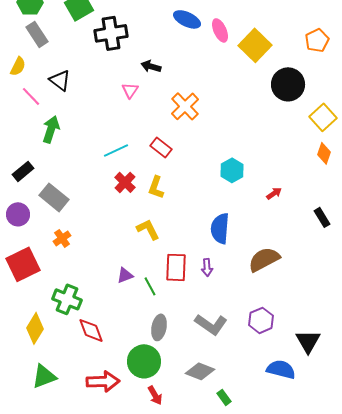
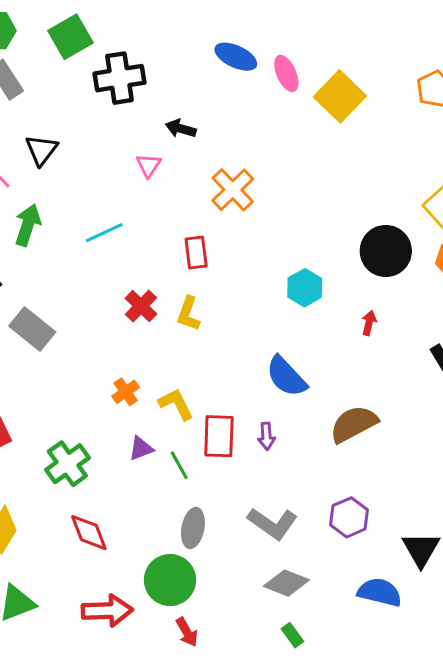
black triangle: (60, 80) -> (41, 150), turned 30
black circle: (288, 84) -> (386, 251), moved
red rectangle: (161, 147) -> (196, 253), turned 45
cyan line: (116, 150) -> (104, 233), moved
red arrow: (274, 193) -> (369, 323), turned -42
blue semicircle: (220, 228) -> (286, 376), turned -48
yellow L-shape: (148, 229) -> (176, 404), moved
orange cross: (62, 238) -> (126, 392), moved
green cross: (67, 299) -> (67, 464), moved, turned 32
gray diamond: (200, 371) -> (286, 583), moved

